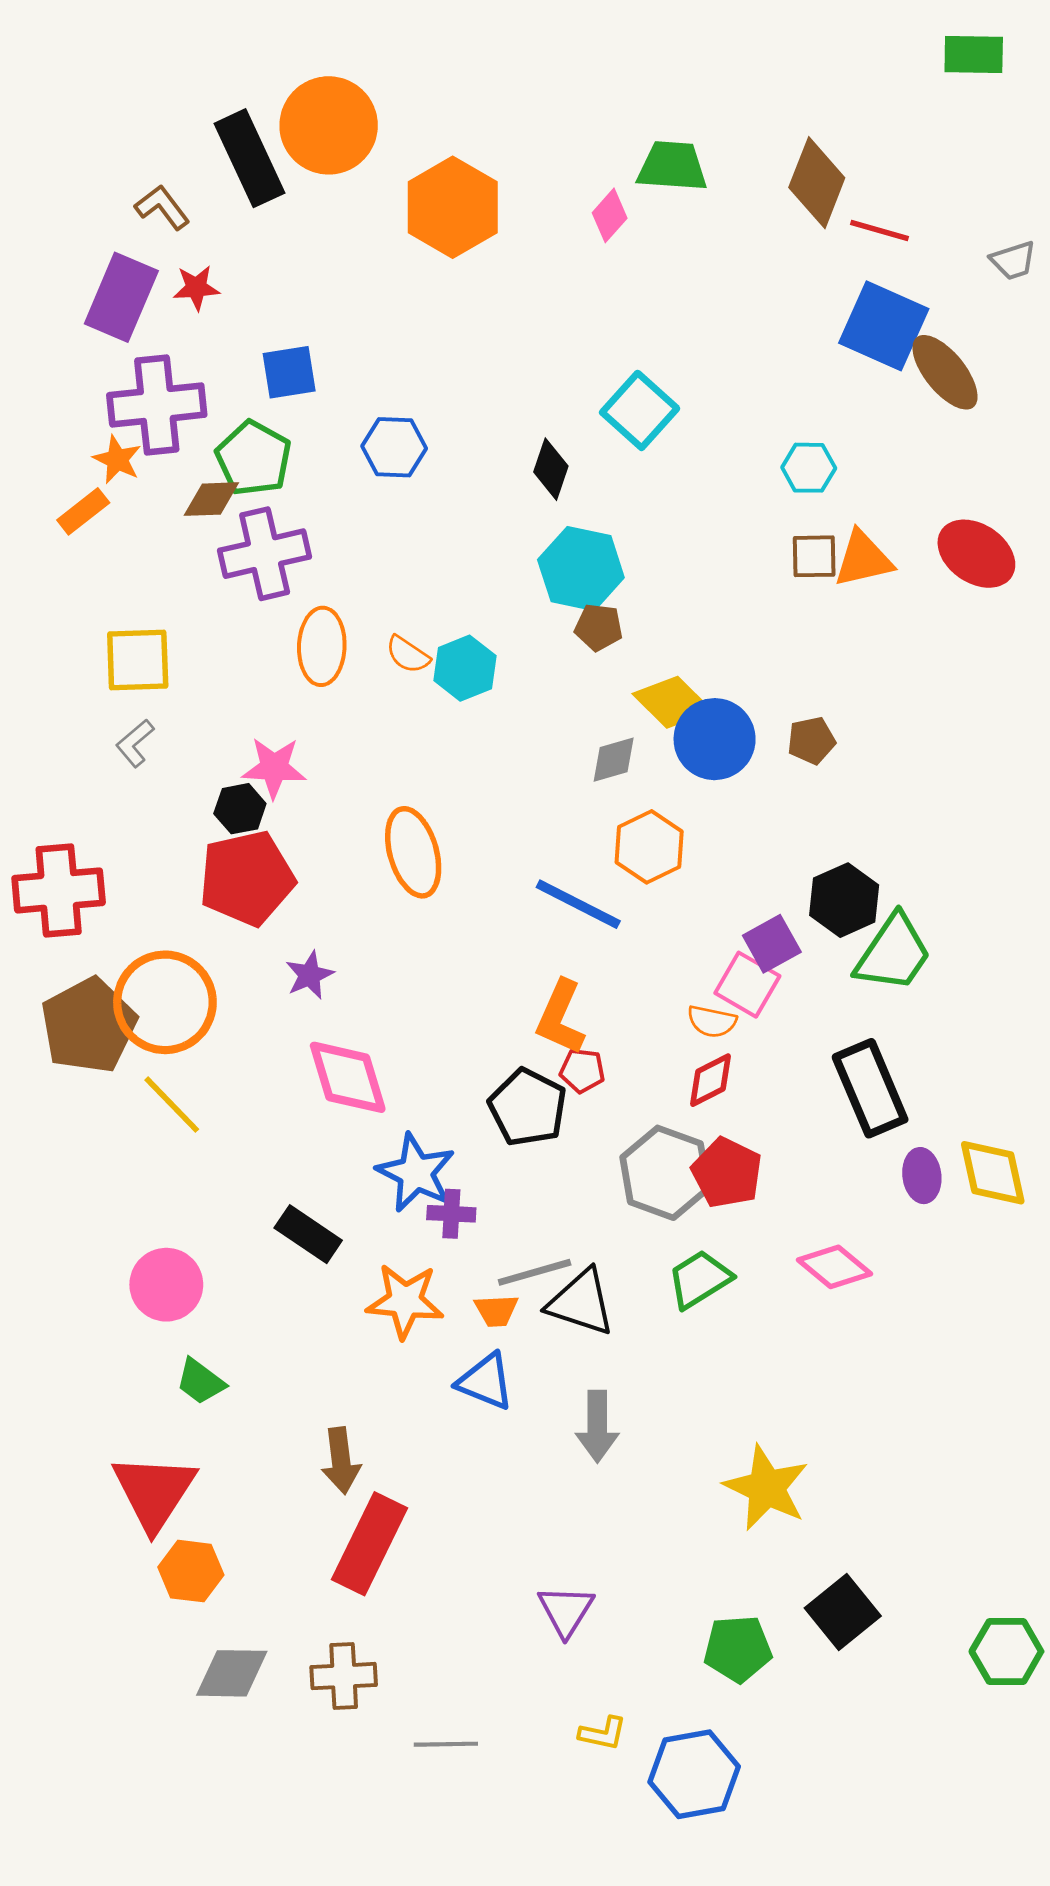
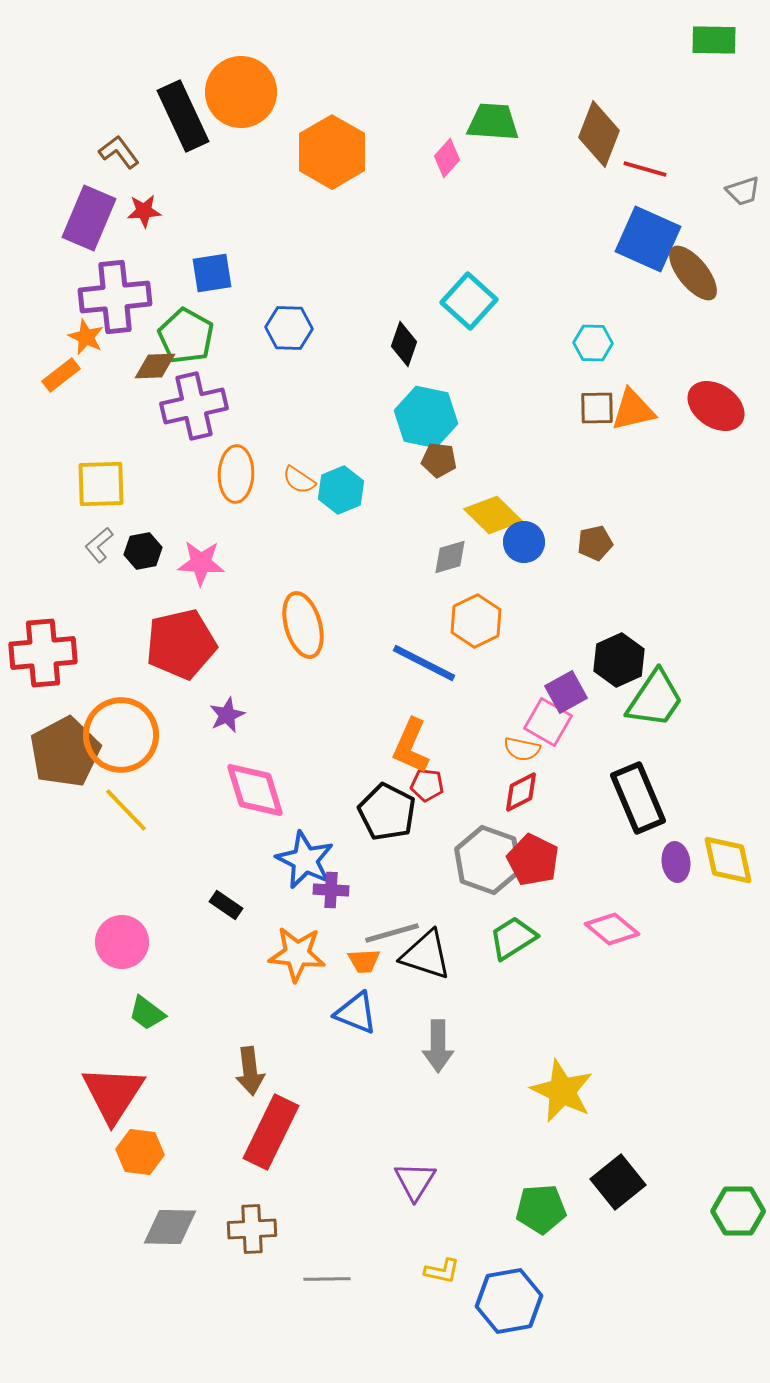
blue circle: (715, 739) -> (524, 542), size x0.7
black hexagon: (240, 809) -> (143, 551), moved
black rectangle: (308, 1234) -> (226, 905), size x0.7

